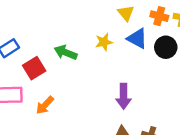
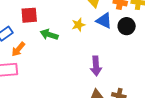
red square: (34, 68) -> (29, 15), moved, turned 30
orange arrow: (45, 105) -> (18, 49), moved

